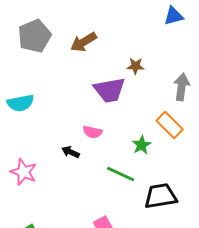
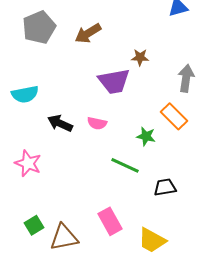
green star: (142, 145) -> (146, 136), turned -30
black arrow: (71, 152) -> (60, 123), moved, size x1.4
black trapezoid: (161, 196) -> (165, 187), size x0.7

